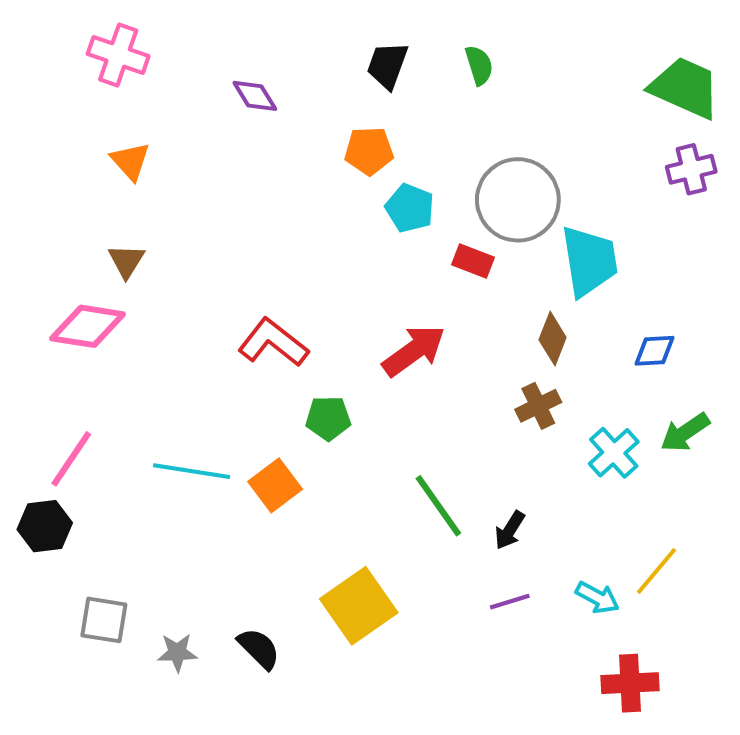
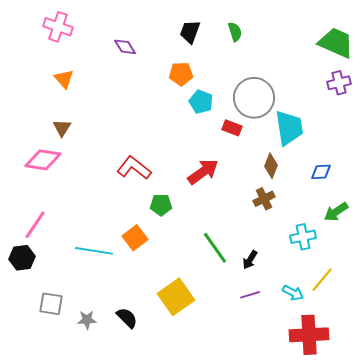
cyan cross: (614, 453) -> (303, 237), moved, turned 30
cyan line: (192, 471) -> (94, 251), moved
red cross: (630, 683) -> (309, 335), size x1.4

